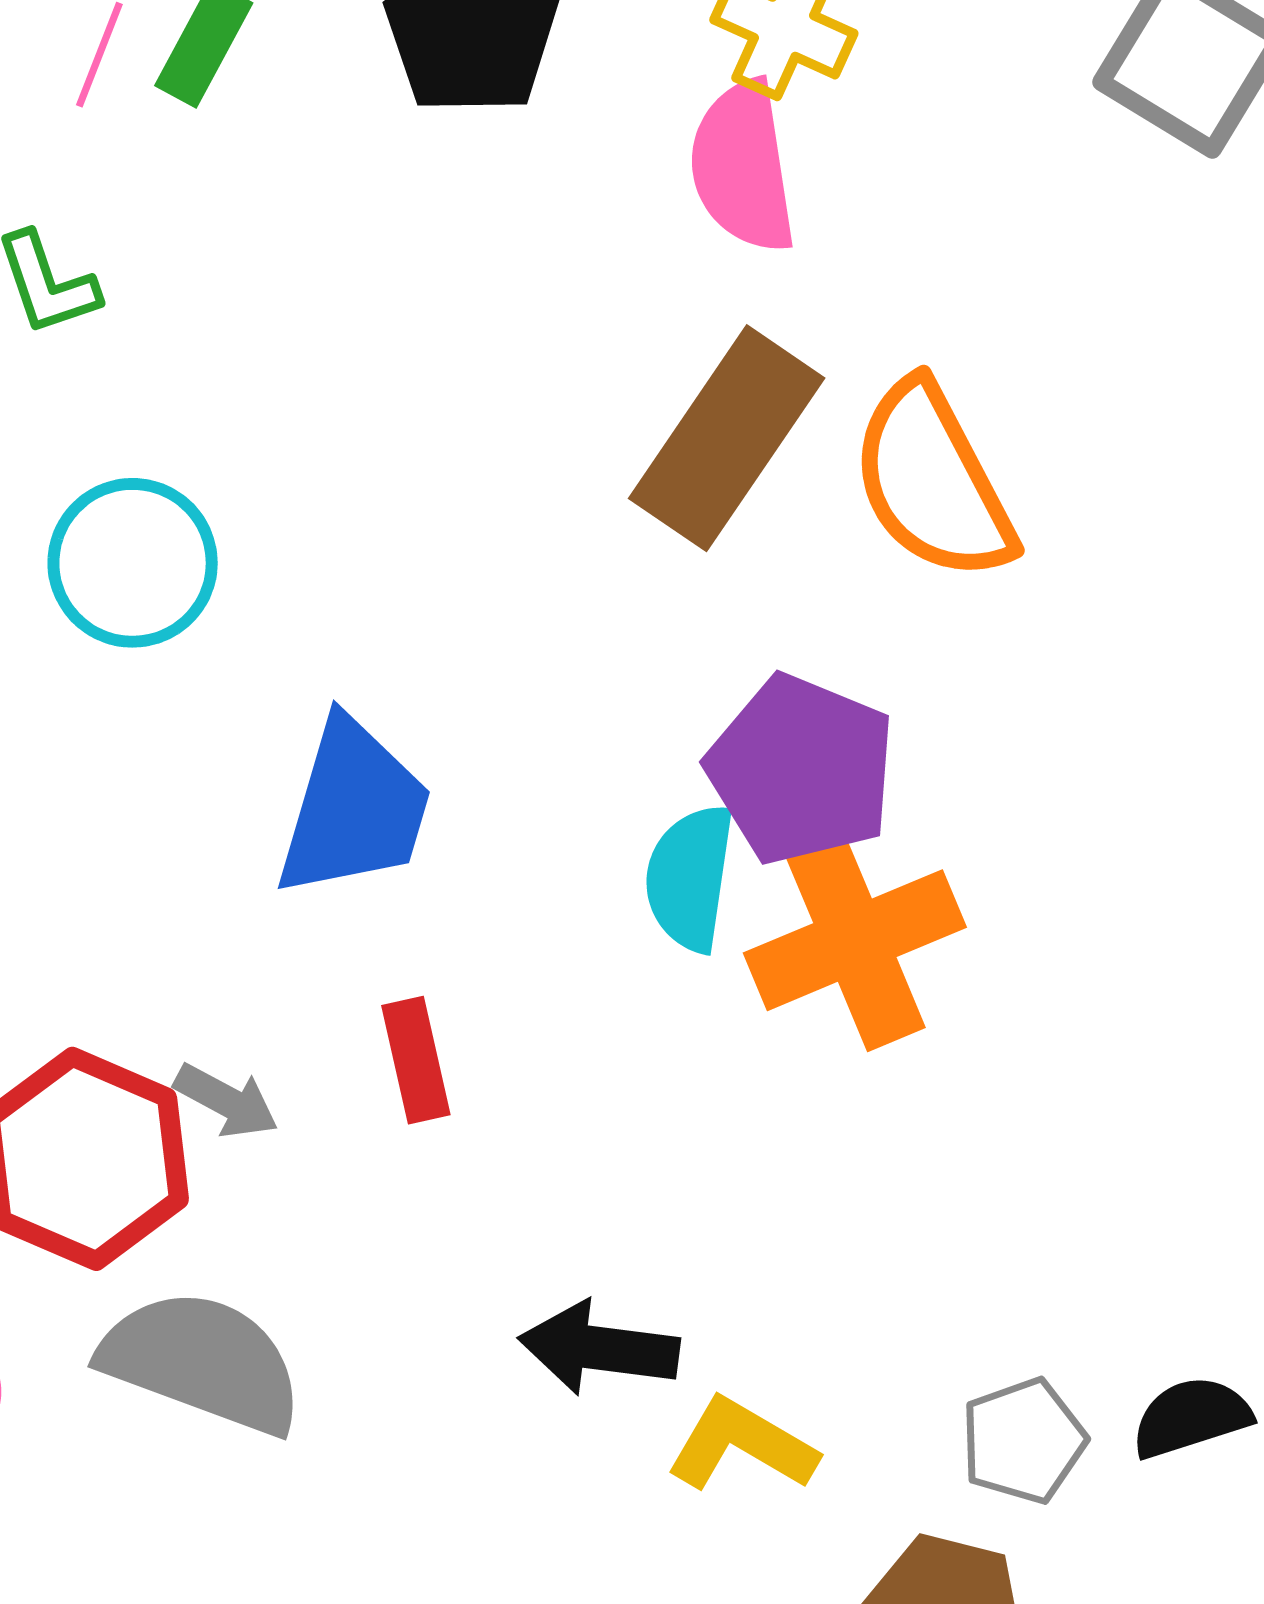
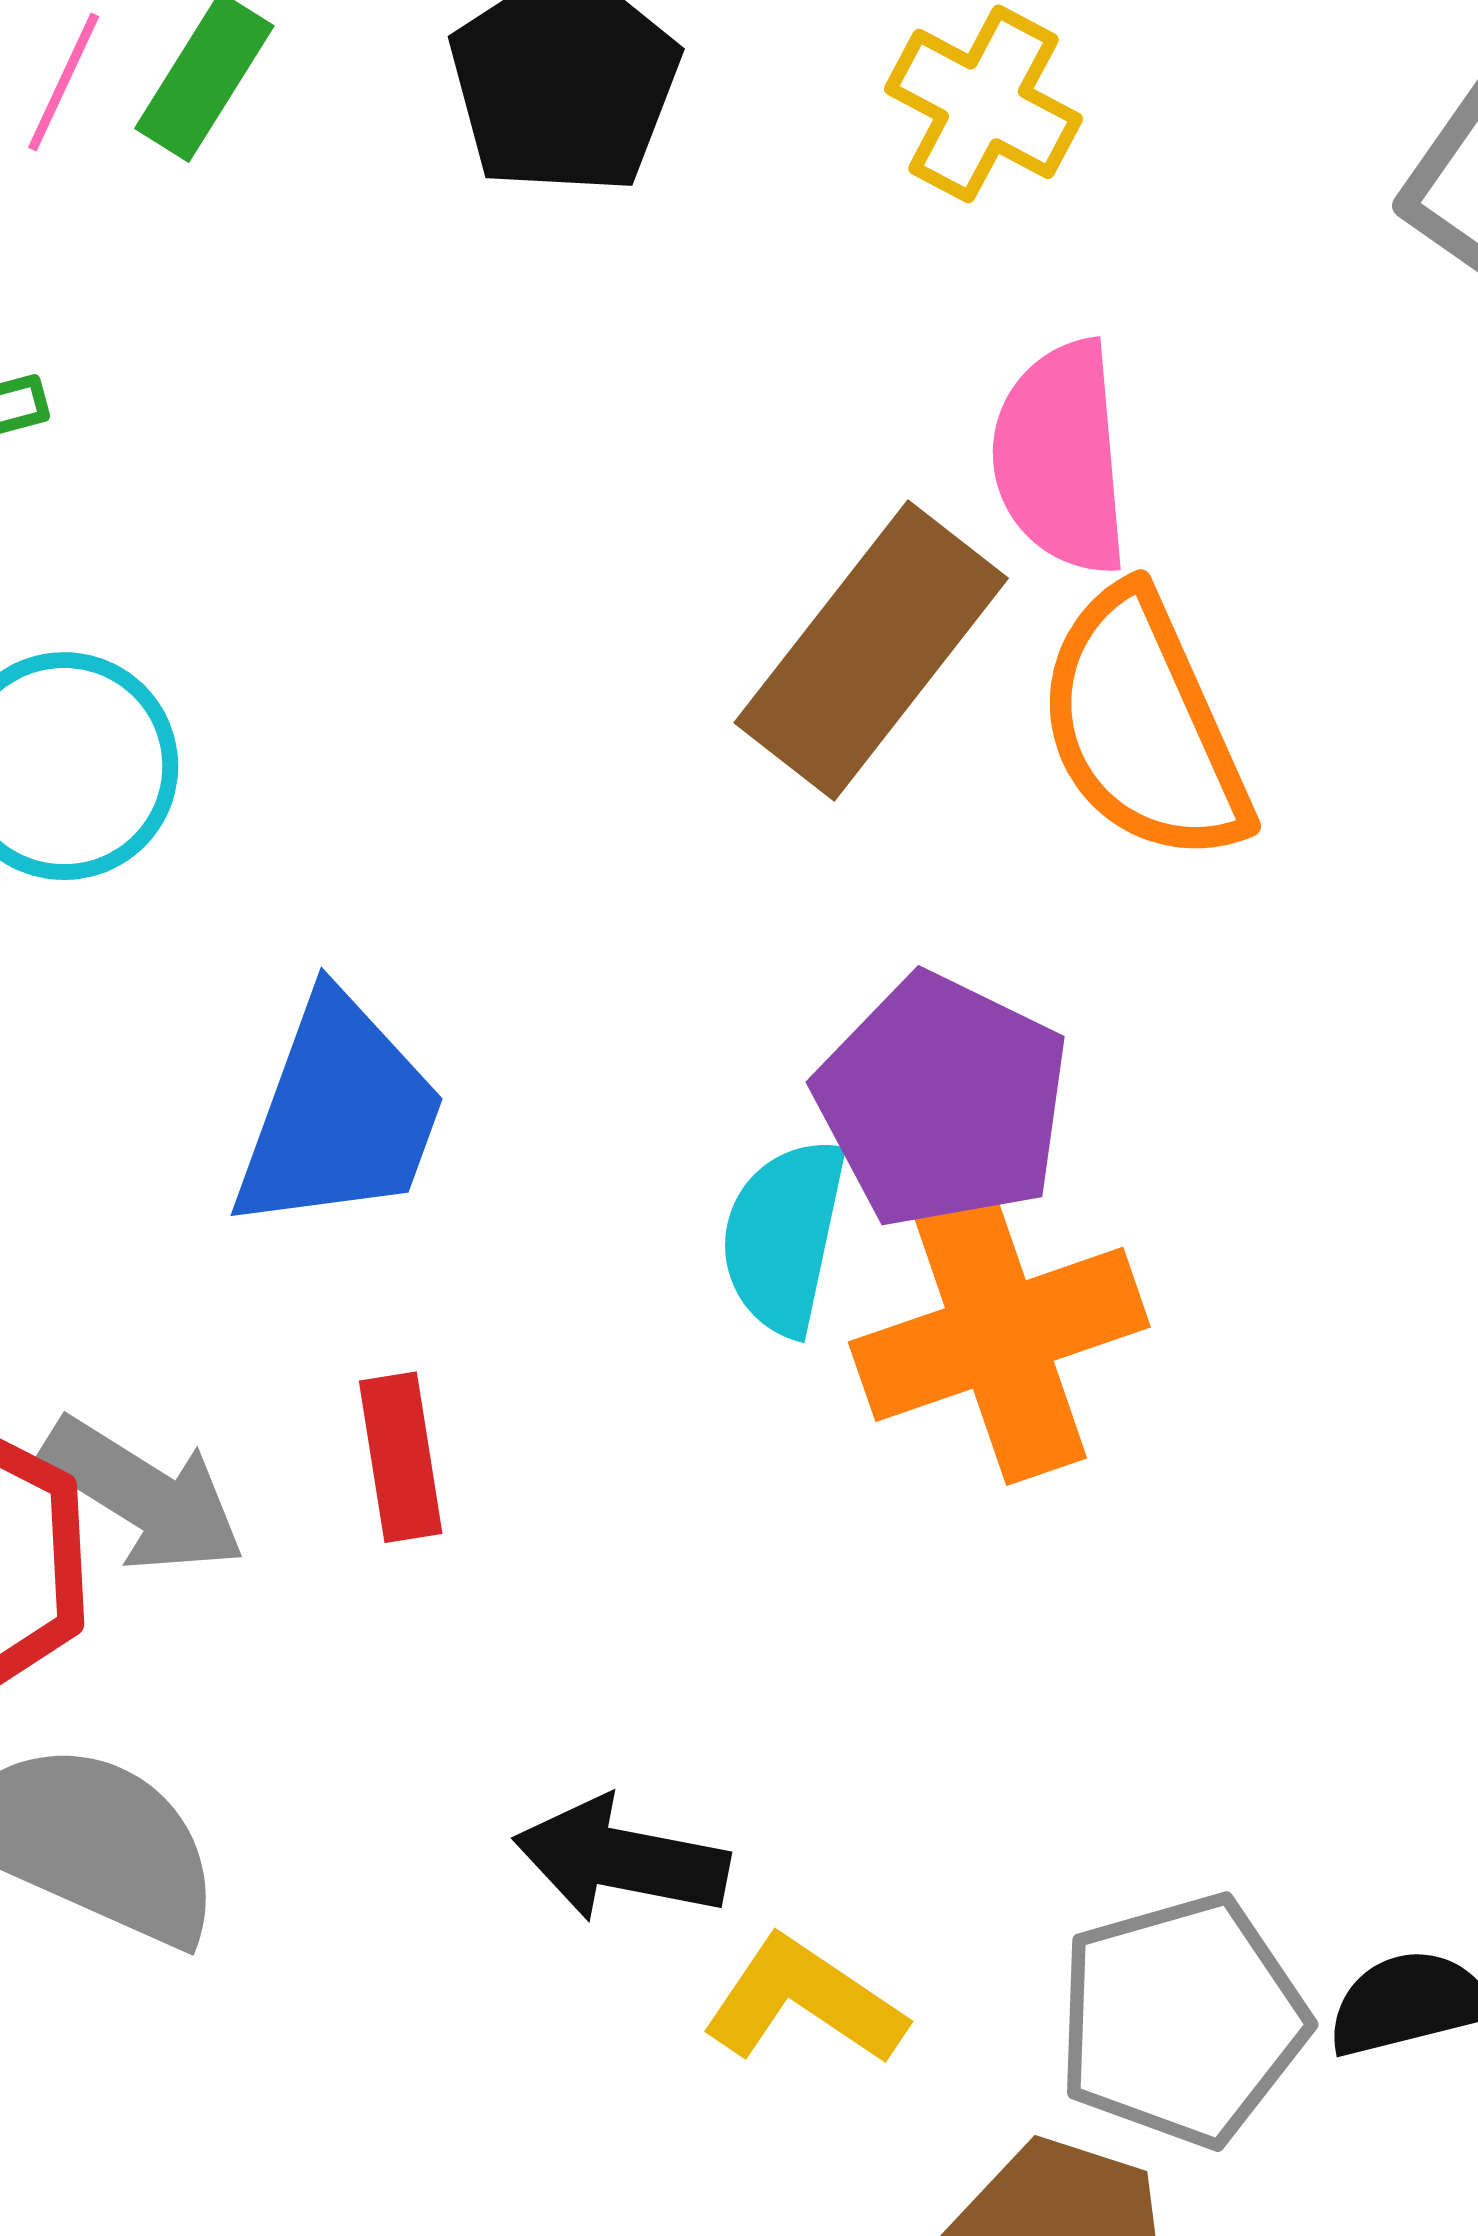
pink semicircle: (743, 166) -> (1061, 457), moved
gray arrow: (226, 1101) -> (143, 1495), size x1.5
gray pentagon: (1023, 1441) -> (1182, 2020), size x1.5

